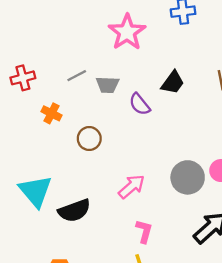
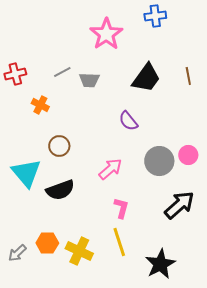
black trapezoid: (173, 82) -> (146, 78), size x1.4
purple semicircle: (140, 104) -> (128, 121), moved
brown circle: (89, 139) -> (59, 146), moved

